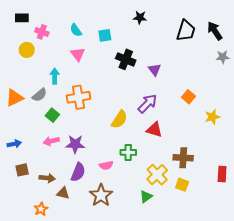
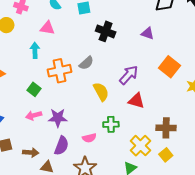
pink triangle: (78, 54) -> (47, 28), moved, turned -42
purple triangle: (155, 70) -> (148, 33), moved, turned -32
gray semicircle: (40, 95) -> (86, 63), moved
orange square: (188, 97) -> (169, 67), size x1.5
yellow semicircle: (119, 119) -> (101, 92), turned -60
yellow square: (182, 185) -> (166, 155), turned 32

